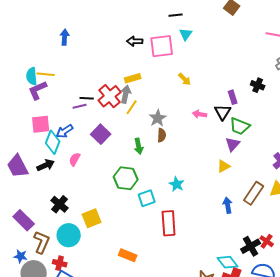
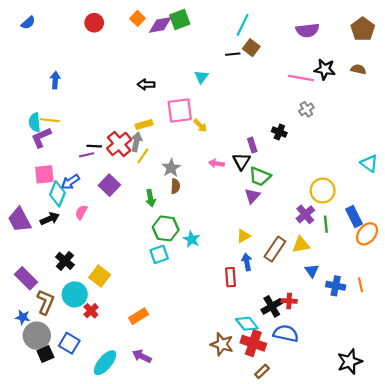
black line: (176, 15) -> (233, 54), moved
blue arrow: (65, 37) -> (55, 80), moved
pink square: (162, 46) -> (180, 110), moved
yellow triangle: (224, 166) -> (244, 236), moved
green hexagon: (126, 178) -> (166, 228), moved
yellow square: (92, 218) -> (100, 276), turned -30
red rectangle: (169, 223) -> (231, 277), moved, size x0.7
red cross: (267, 241) -> (289, 301), turned -32
orange rectangle: (128, 255) -> (139, 316), turned -54
red cross: (60, 263) -> (91, 311), moved, turned 32

